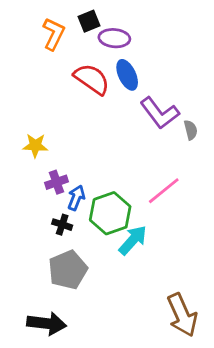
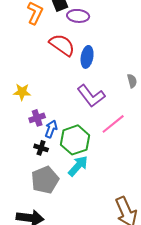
blue ellipse: (127, 75) -> (87, 57), moved, turned 35
purple L-shape: (160, 113) -> (91, 96), moved
cyan arrow: (133, 240) -> (78, 166), moved

